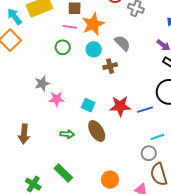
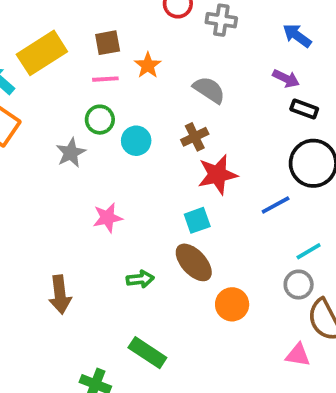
orange star: (93, 24) -> (148, 65), size x0.6
cyan circle: (94, 49) -> (136, 141), moved
gray star: (42, 83) -> (71, 153), moved
cyan square: (88, 105) -> (197, 220), moved, turned -32
red star: (120, 106) -> (217, 175), moved
orange circle: (110, 180) -> (232, 304), moved

